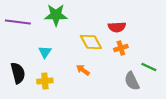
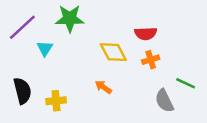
purple line: (18, 22) -> (22, 27), turned -50
cyan triangle: (45, 52) -> (45, 48), moved

